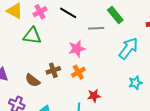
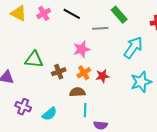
green triangle: (32, 36) -> (34, 60), moved
brown semicircle: (33, 80) -> (77, 92), moved, turned 140
cyan star: (135, 83) -> (141, 82), size x1.5
red star: (94, 96) -> (102, 76), moved

